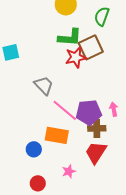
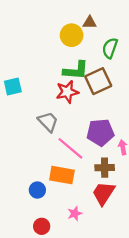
red star: (76, 57) -> (67, 92), moved
purple pentagon: (89, 112) -> (100, 132), moved

